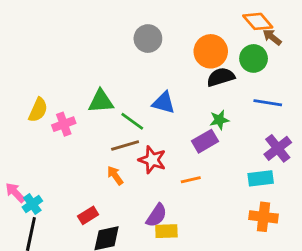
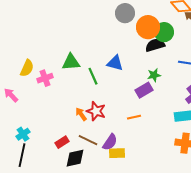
gray circle: (148, 39) -> (125, 13), moved
green circle: (254, 58) -> (164, 32), moved
green line: (132, 121) -> (93, 76), turned 30
brown line: (125, 146) -> (88, 140), moved, turned 42
red star: (152, 160) -> (96, 111), moved
pink arrow: (15, 193) -> (11, 95), moved

